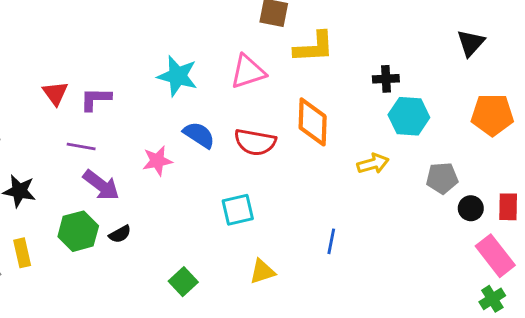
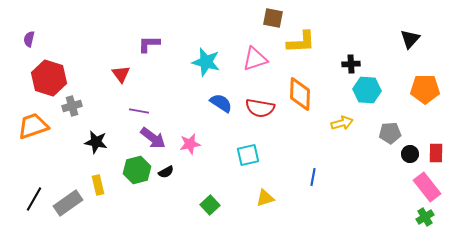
purple L-shape: (95, 99) -> (149, 44), moved
pink star: (157, 161) -> (190, 144), moved

